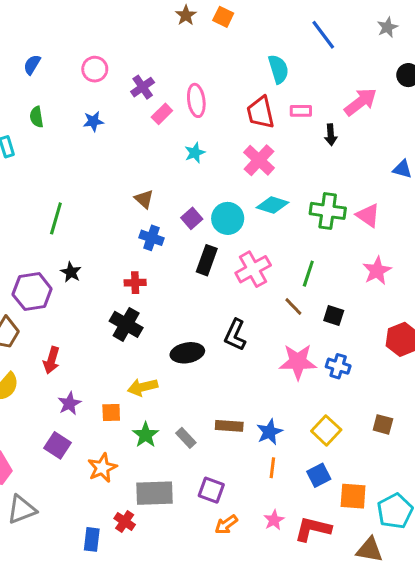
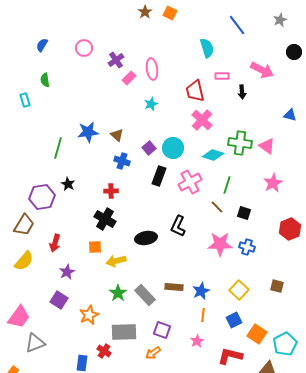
pink arrow: (361, 102) -> (262, 70), turned 65
red trapezoid: (261, 112) -> (195, 91), moved
blue star: (93, 121) -> (88, 132), moved, size x1.5
pink cross: (259, 160) -> (202, 120), moved
cyan diamond: (272, 205) -> (213, 155), moved
orange square: (111, 413) -> (95, 247), moved
gray rectangle: (186, 438) -> (145, 295), size x1.5
orange square: (353, 496) -> (257, 334), turned 30
pink star: (274, 520) -> (197, 341), moved
orange arrow: (226, 524) -> (153, 353), moved

